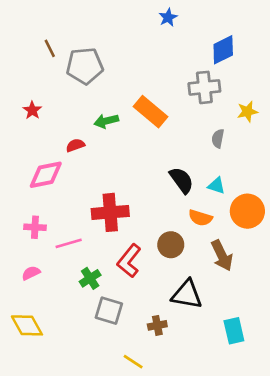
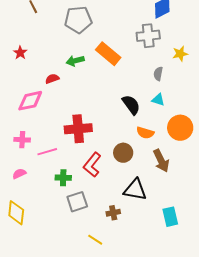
gray pentagon: (85, 66) -> (78, 20), moved
cyan triangle: (216, 186) -> (158, 100), moved
green cross: (90, 278) -> (63, 178), turned 35
gray square: (109, 311) -> (77, 202), turned -35
yellow diamond: (27, 325) -> (16, 213), turned 35

